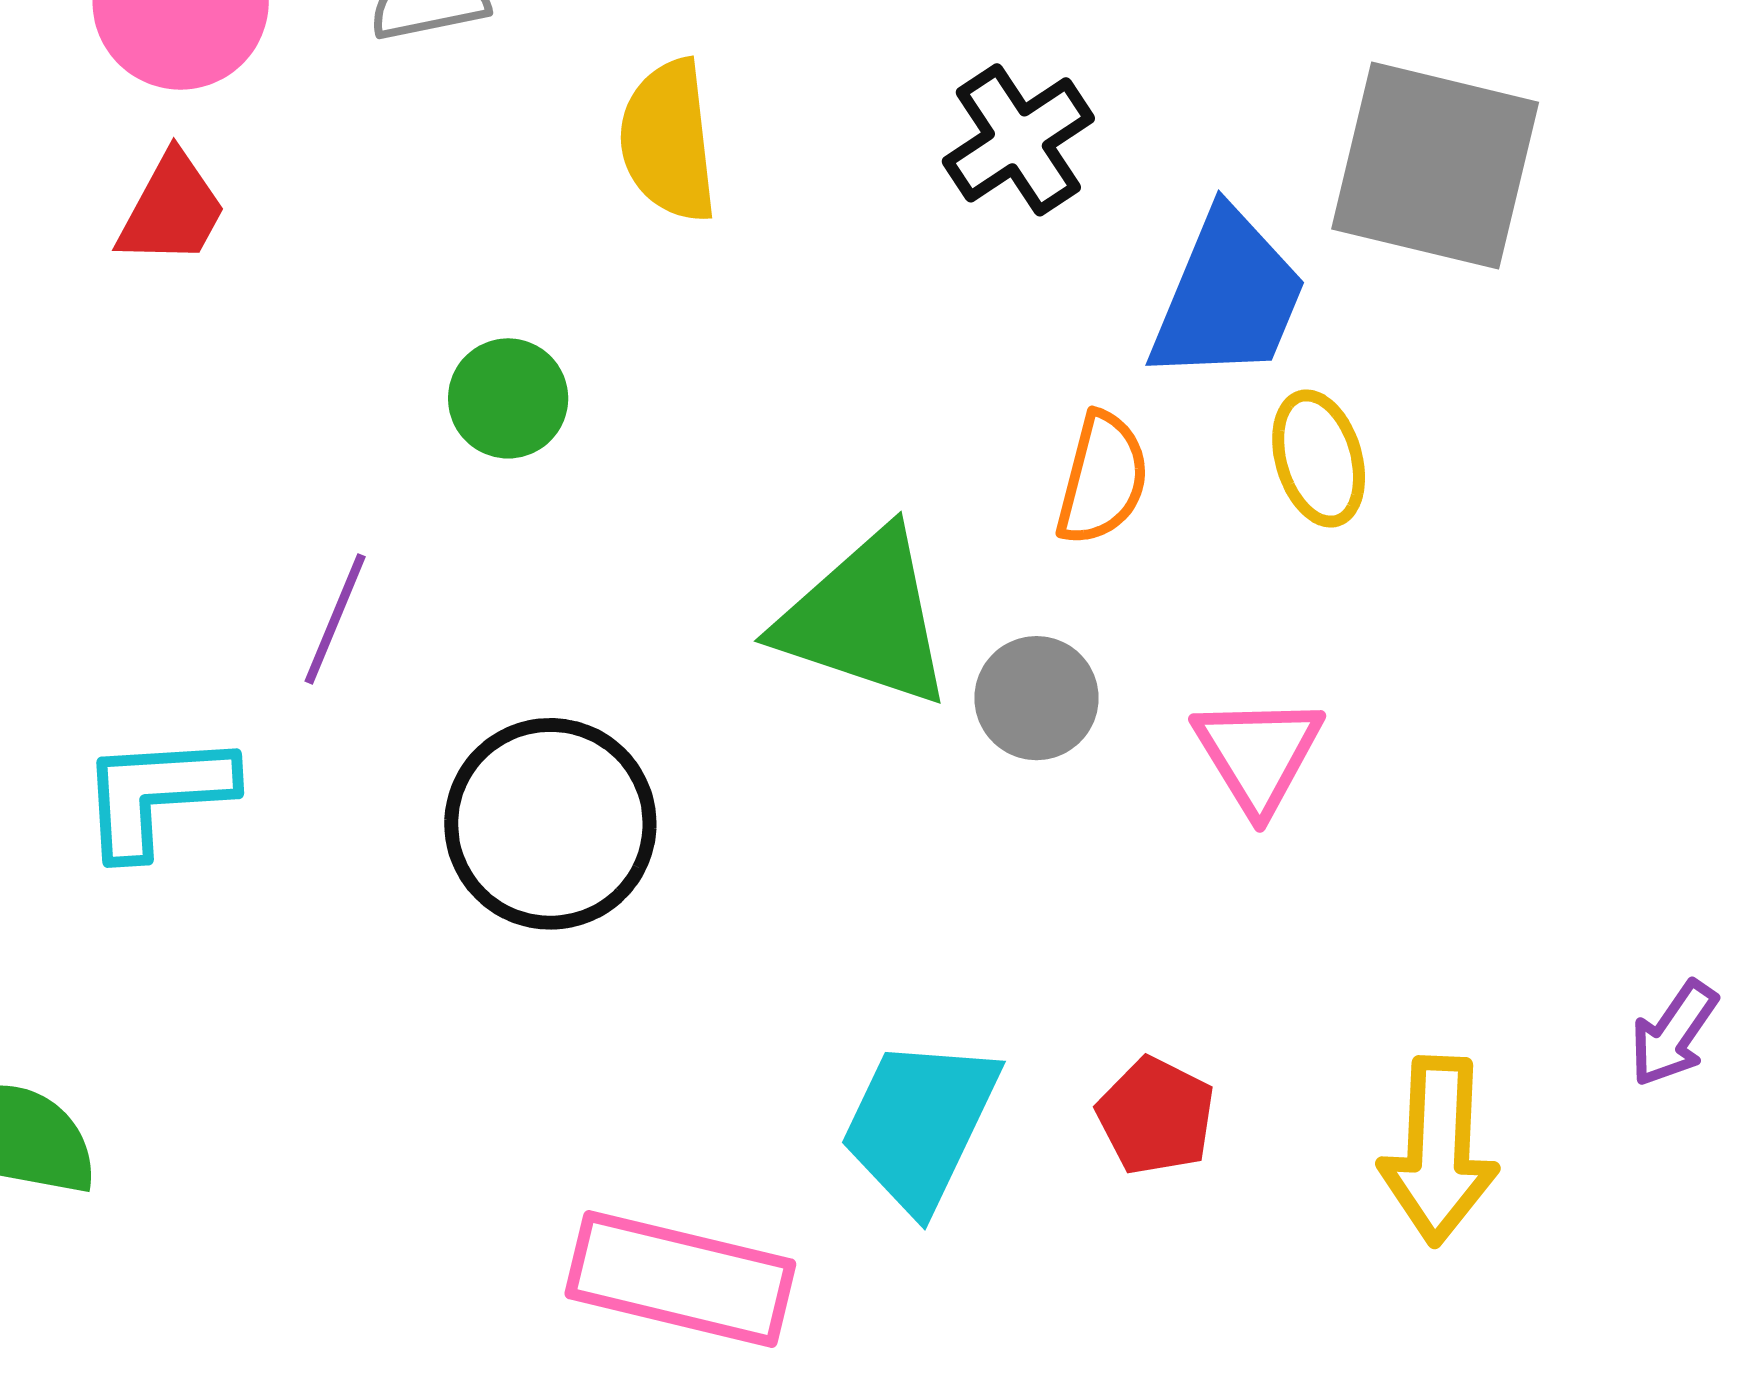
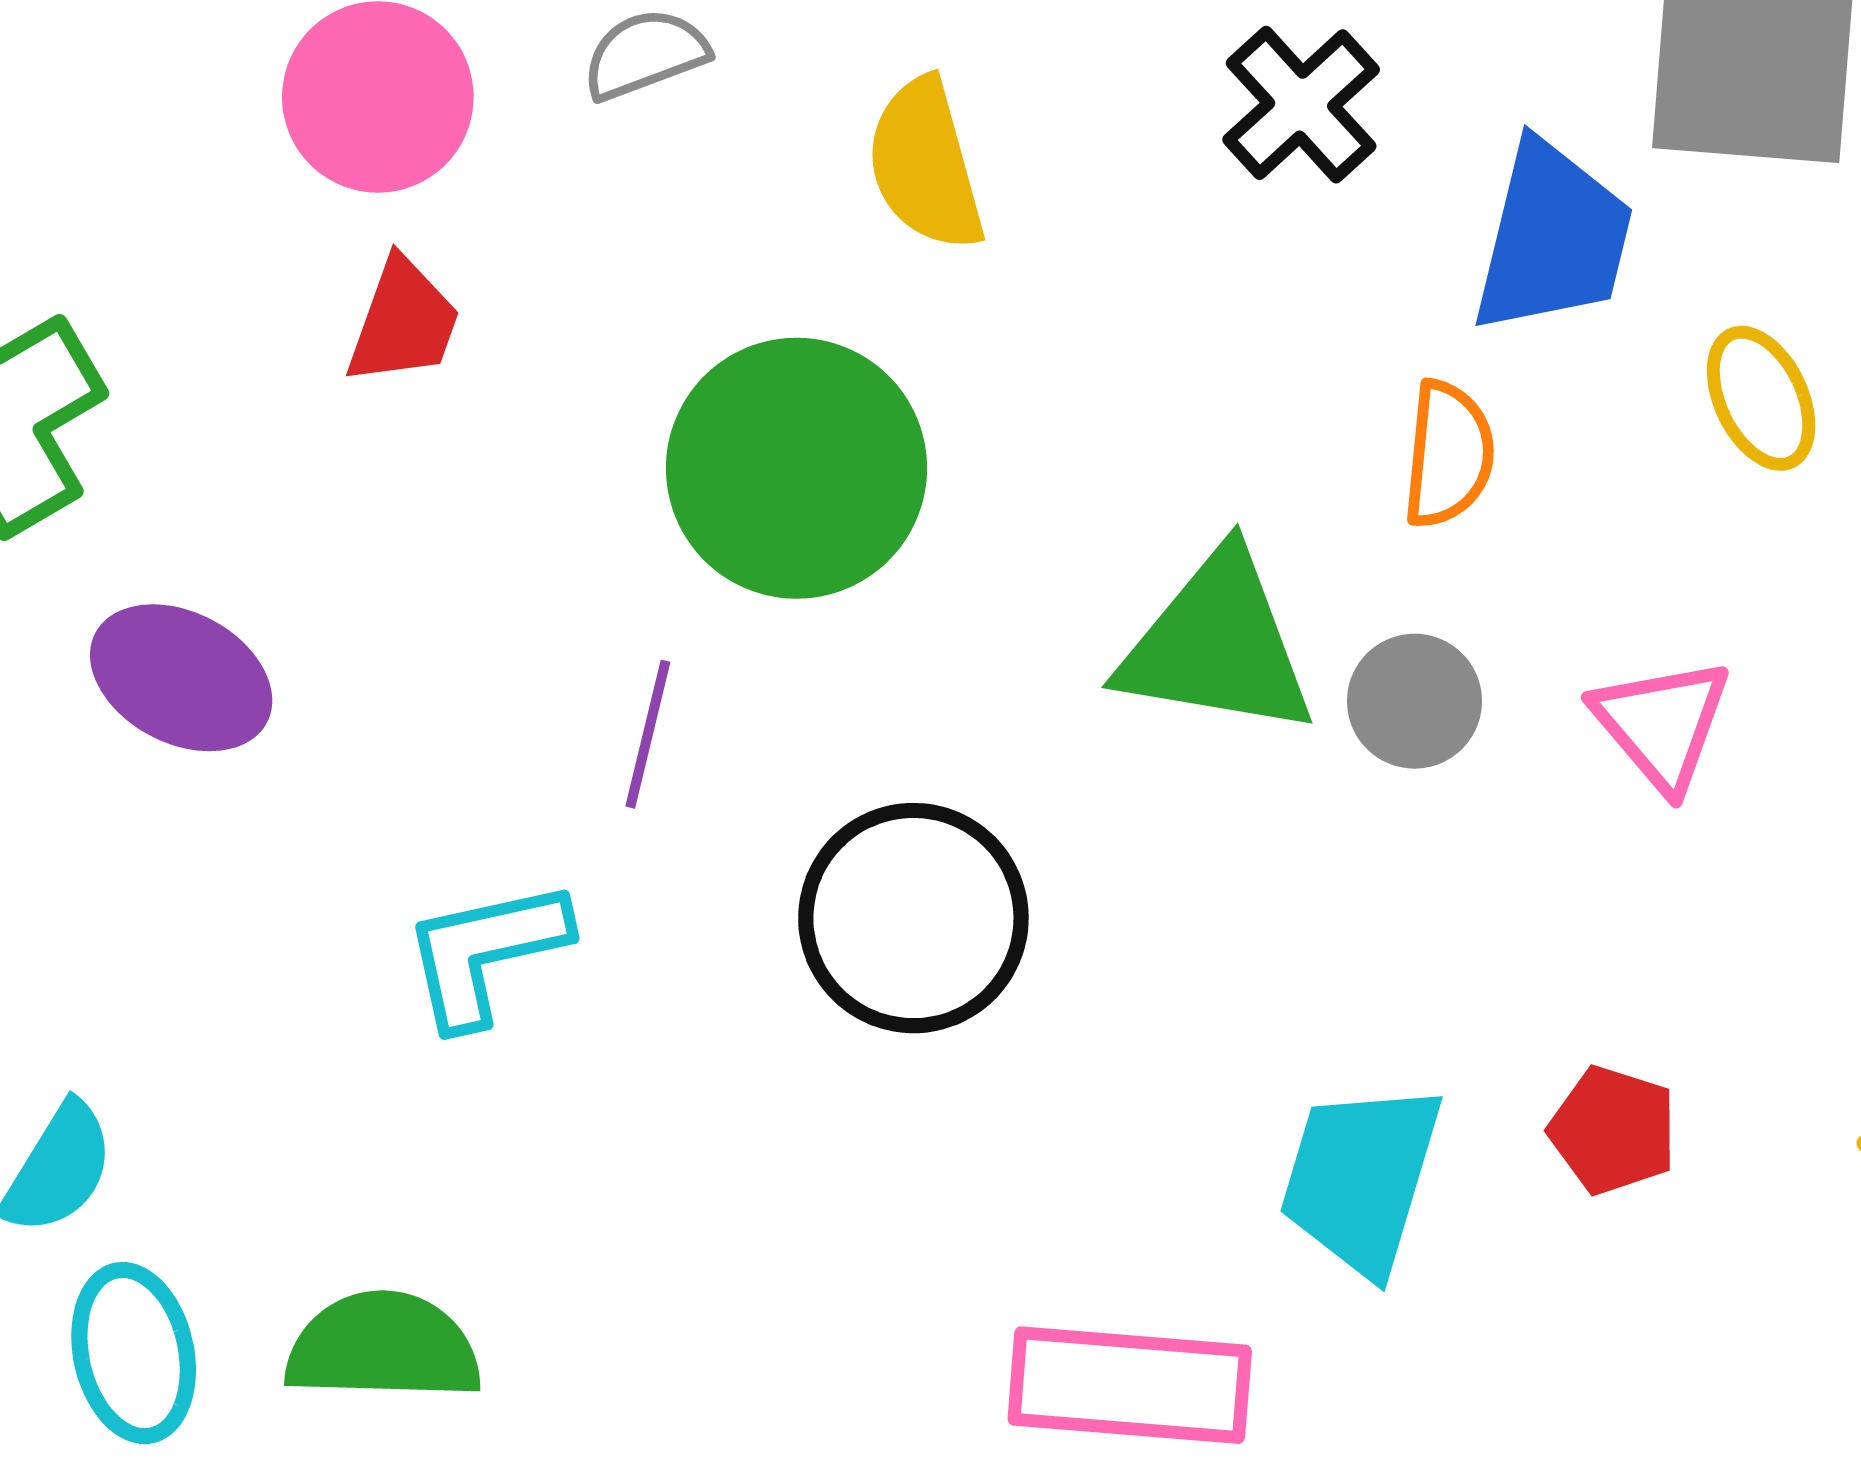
green circle: (508, 398) -> (796, 468), size x2.0
yellow ellipse: (1319, 459) -> (1761, 398), moved

